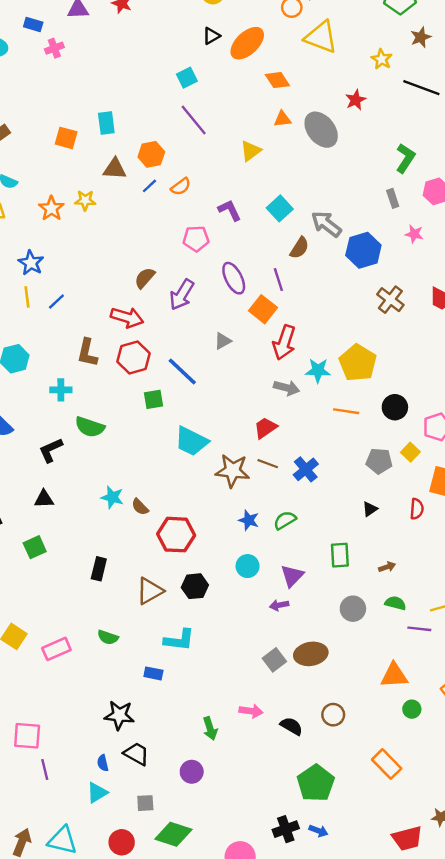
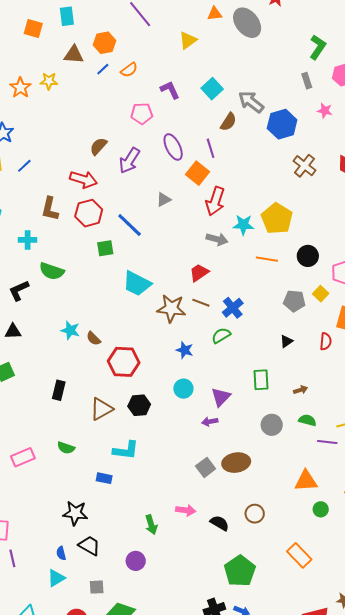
green semicircle: (285, 520) -> (221, 335), moved

